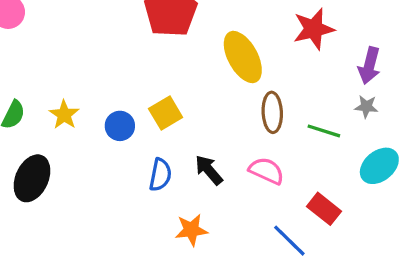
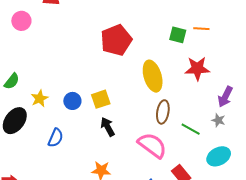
yellow star: (64, 115) -> (40, 98), moved
black arrow: (209, 170) -> (108, 127), moved
pink semicircle: (266, 171) -> (152, 145), size x1.4
blue semicircle: (160, 175) -> (56, 138), moved

